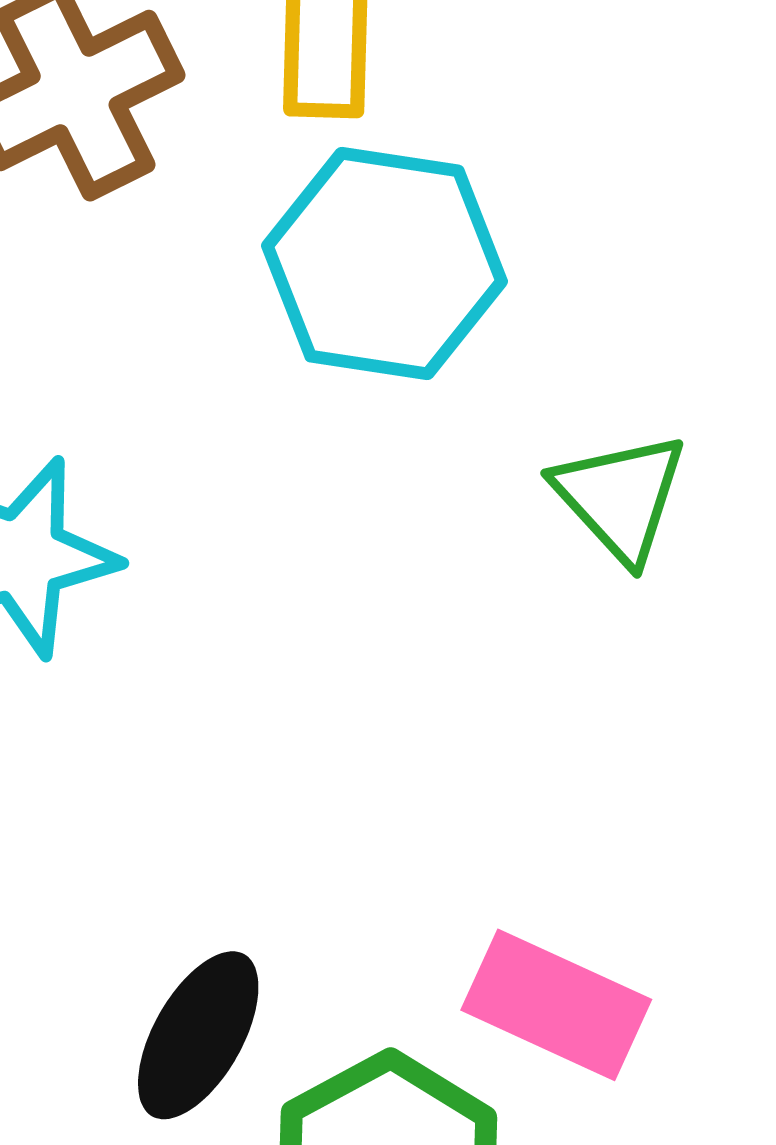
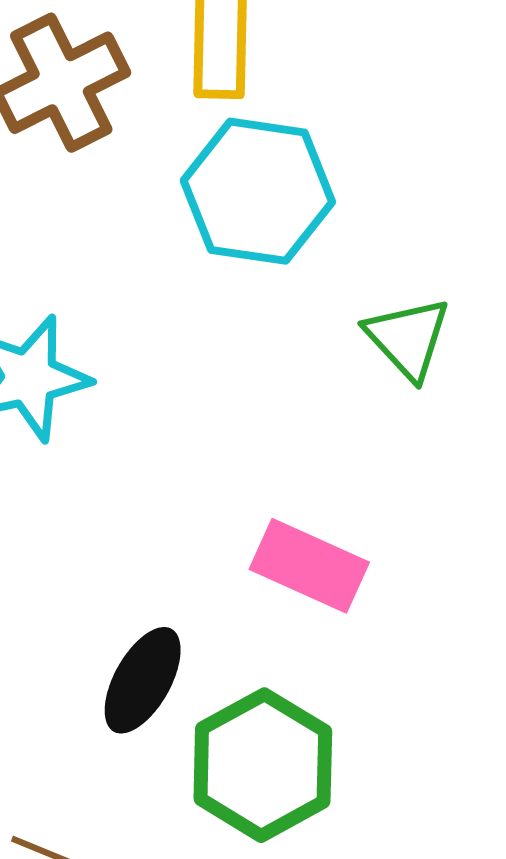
pink rectangle: (556, 1005) -> (309, 566), moved

